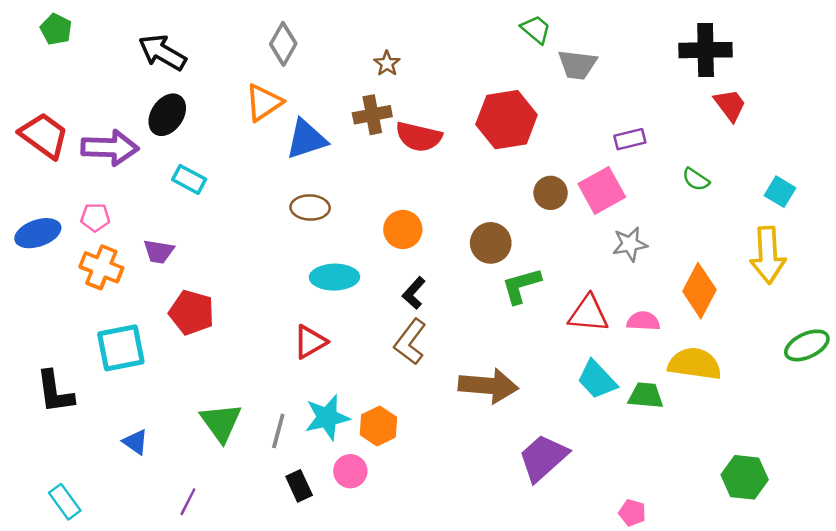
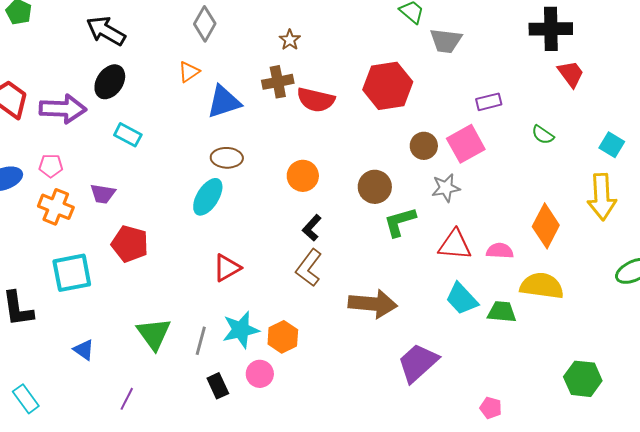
orange triangle: (264, 103) -> (189, 72), size x0.7
gray star: (630, 244) -> (446, 188), moved
cyan ellipse: (334, 277) -> (208, 197), moved, turned -57

